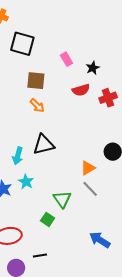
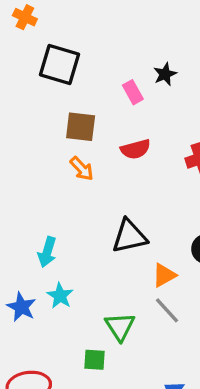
black star: (93, 68) -> (165, 74), moved
red semicircle: (81, 90) -> (136, 149), moved
black triangle: (44, 144) -> (129, 236), moved
green square: (48, 219) -> (94, 360), turned -32

